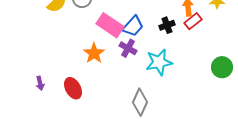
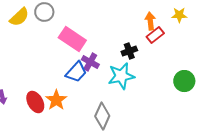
black cross: (167, 25) -> (129, 51), moved
blue trapezoid: (133, 26) -> (76, 72), moved
orange star: (94, 53) -> (56, 100), moved

